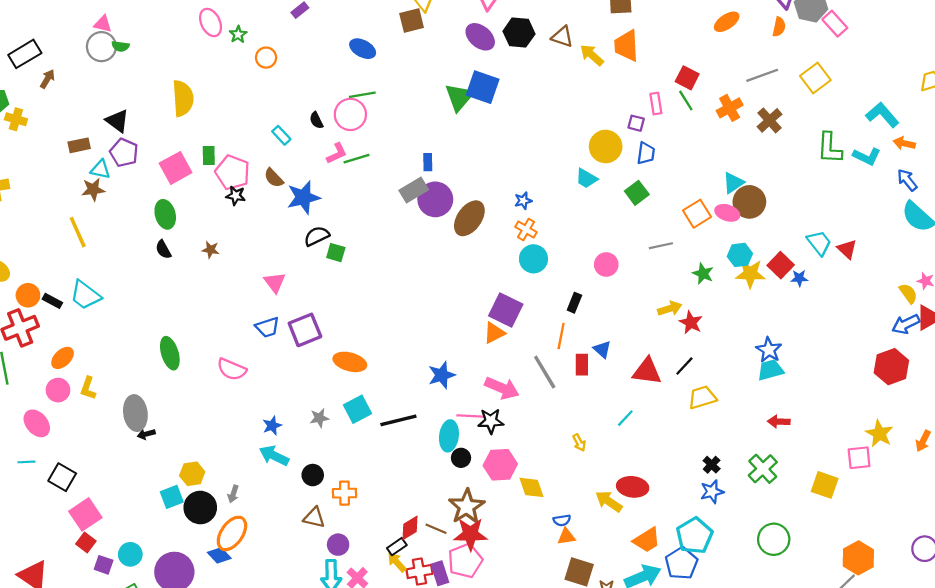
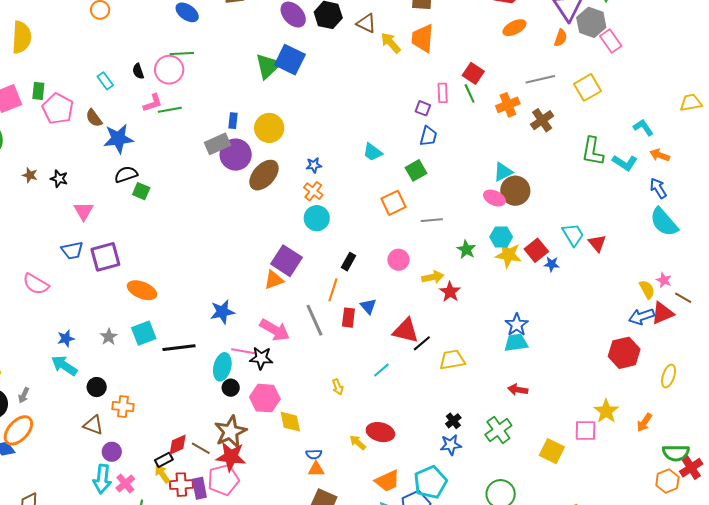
cyan L-shape: (882, 115) -> (643, 127), size x0.7
yellow circle: (606, 146) -> (269, 128), moved
black star: (236, 196) -> (59, 179), moved
orange square: (697, 214) -> (393, 203), moved
pink circle: (606, 264) -> (398, 260), moved
black line: (684, 366) -> (422, 343), moved
gray star: (319, 418) -> (109, 337), turned -30
yellow arrow: (609, 501) -> (358, 442), size x0.7

